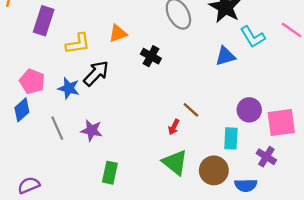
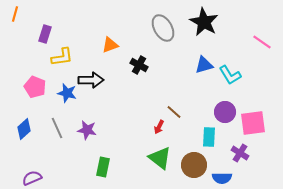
purple rectangle: (44, 21) -> (45, 34), size x0.7
cyan L-shape: (253, 37) -> (230, 75), moved
yellow L-shape: (78, 44) -> (62, 57), moved
black arrow: (96, 73) -> (91, 80), turned 45
blue diamond: (22, 110) -> (24, 129), moved

